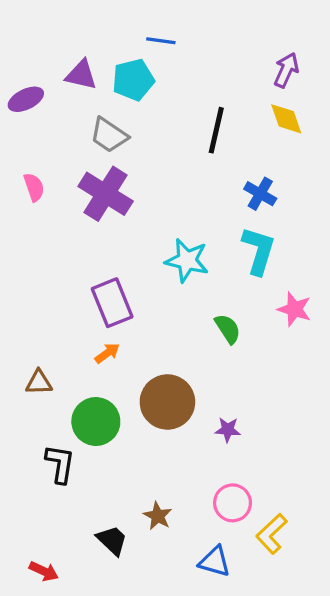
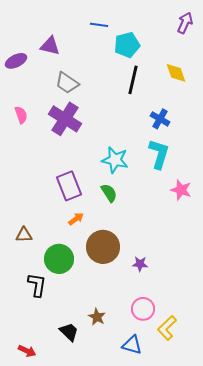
purple arrow: (286, 70) -> (185, 23), moved
cyan pentagon: (133, 80) -> (127, 45), moved
green semicircle: (228, 329) -> (109, 193), moved
orange arrow: (107, 353) -> (76, 219), moved

